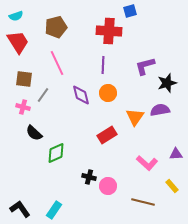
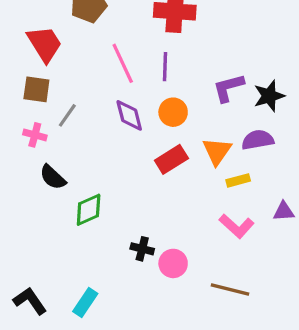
red trapezoid: (18, 42) -> (45, 44), moved
pink line: (57, 63) -> (123, 63), moved
purple L-shape: (145, 66) -> (228, 88), moved
red rectangle: (107, 135) -> (171, 159), moved
yellow rectangle: (172, 186) -> (238, 180), moved, turned -64

